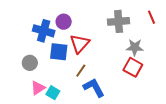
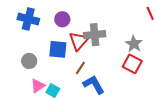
gray cross: (119, 21) -> (95, 35), moved
blue cross: (44, 31) -> (28, 19), moved
gray star: (135, 47) -> (134, 44), turned 30

